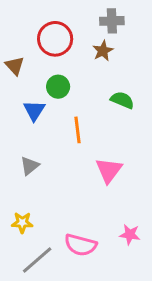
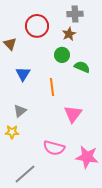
green circle: (58, 87) -> (62, 55), moved
yellow star: (22, 223) -> (12, 132), moved
pink star: (130, 235) -> (87, 157), size x1.6
pink semicircle: (80, 245) -> (54, 148), moved

